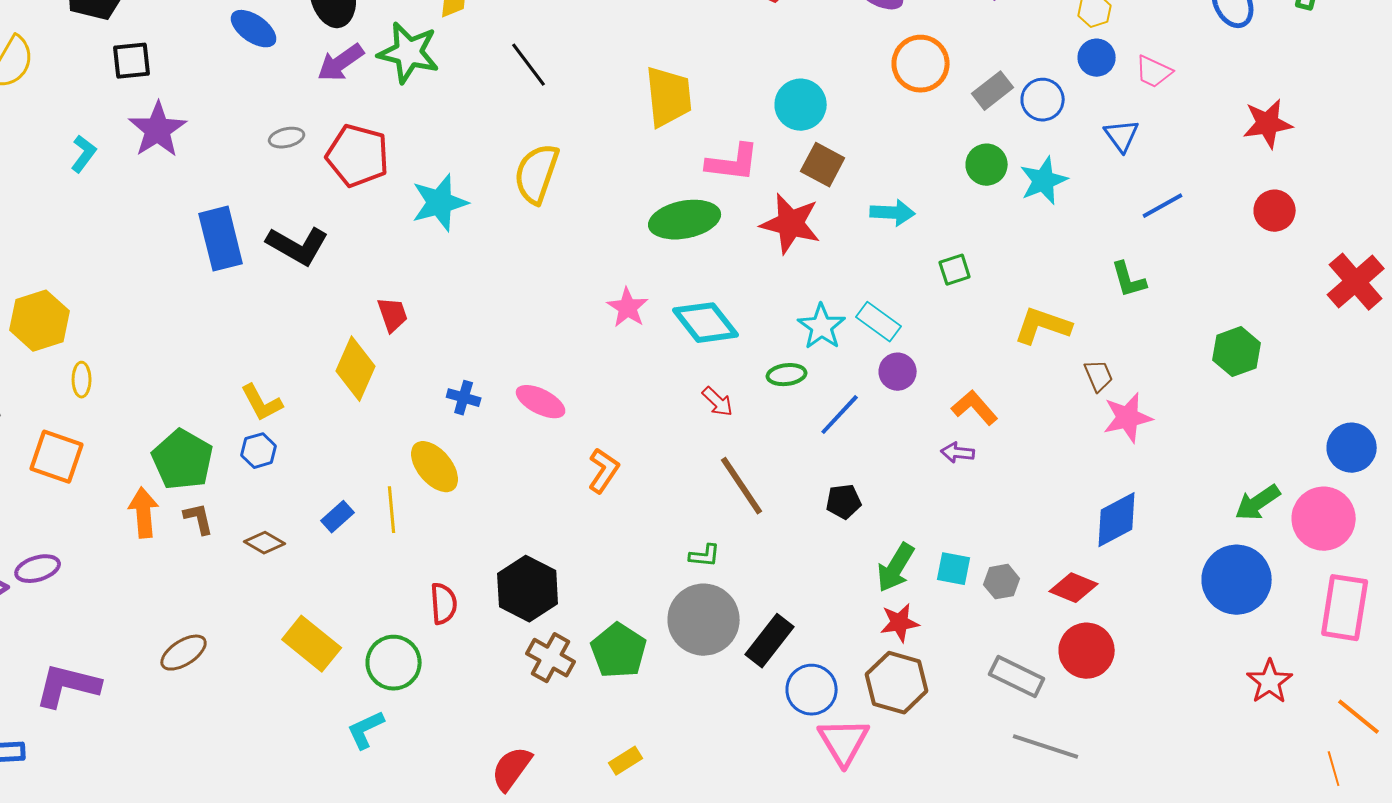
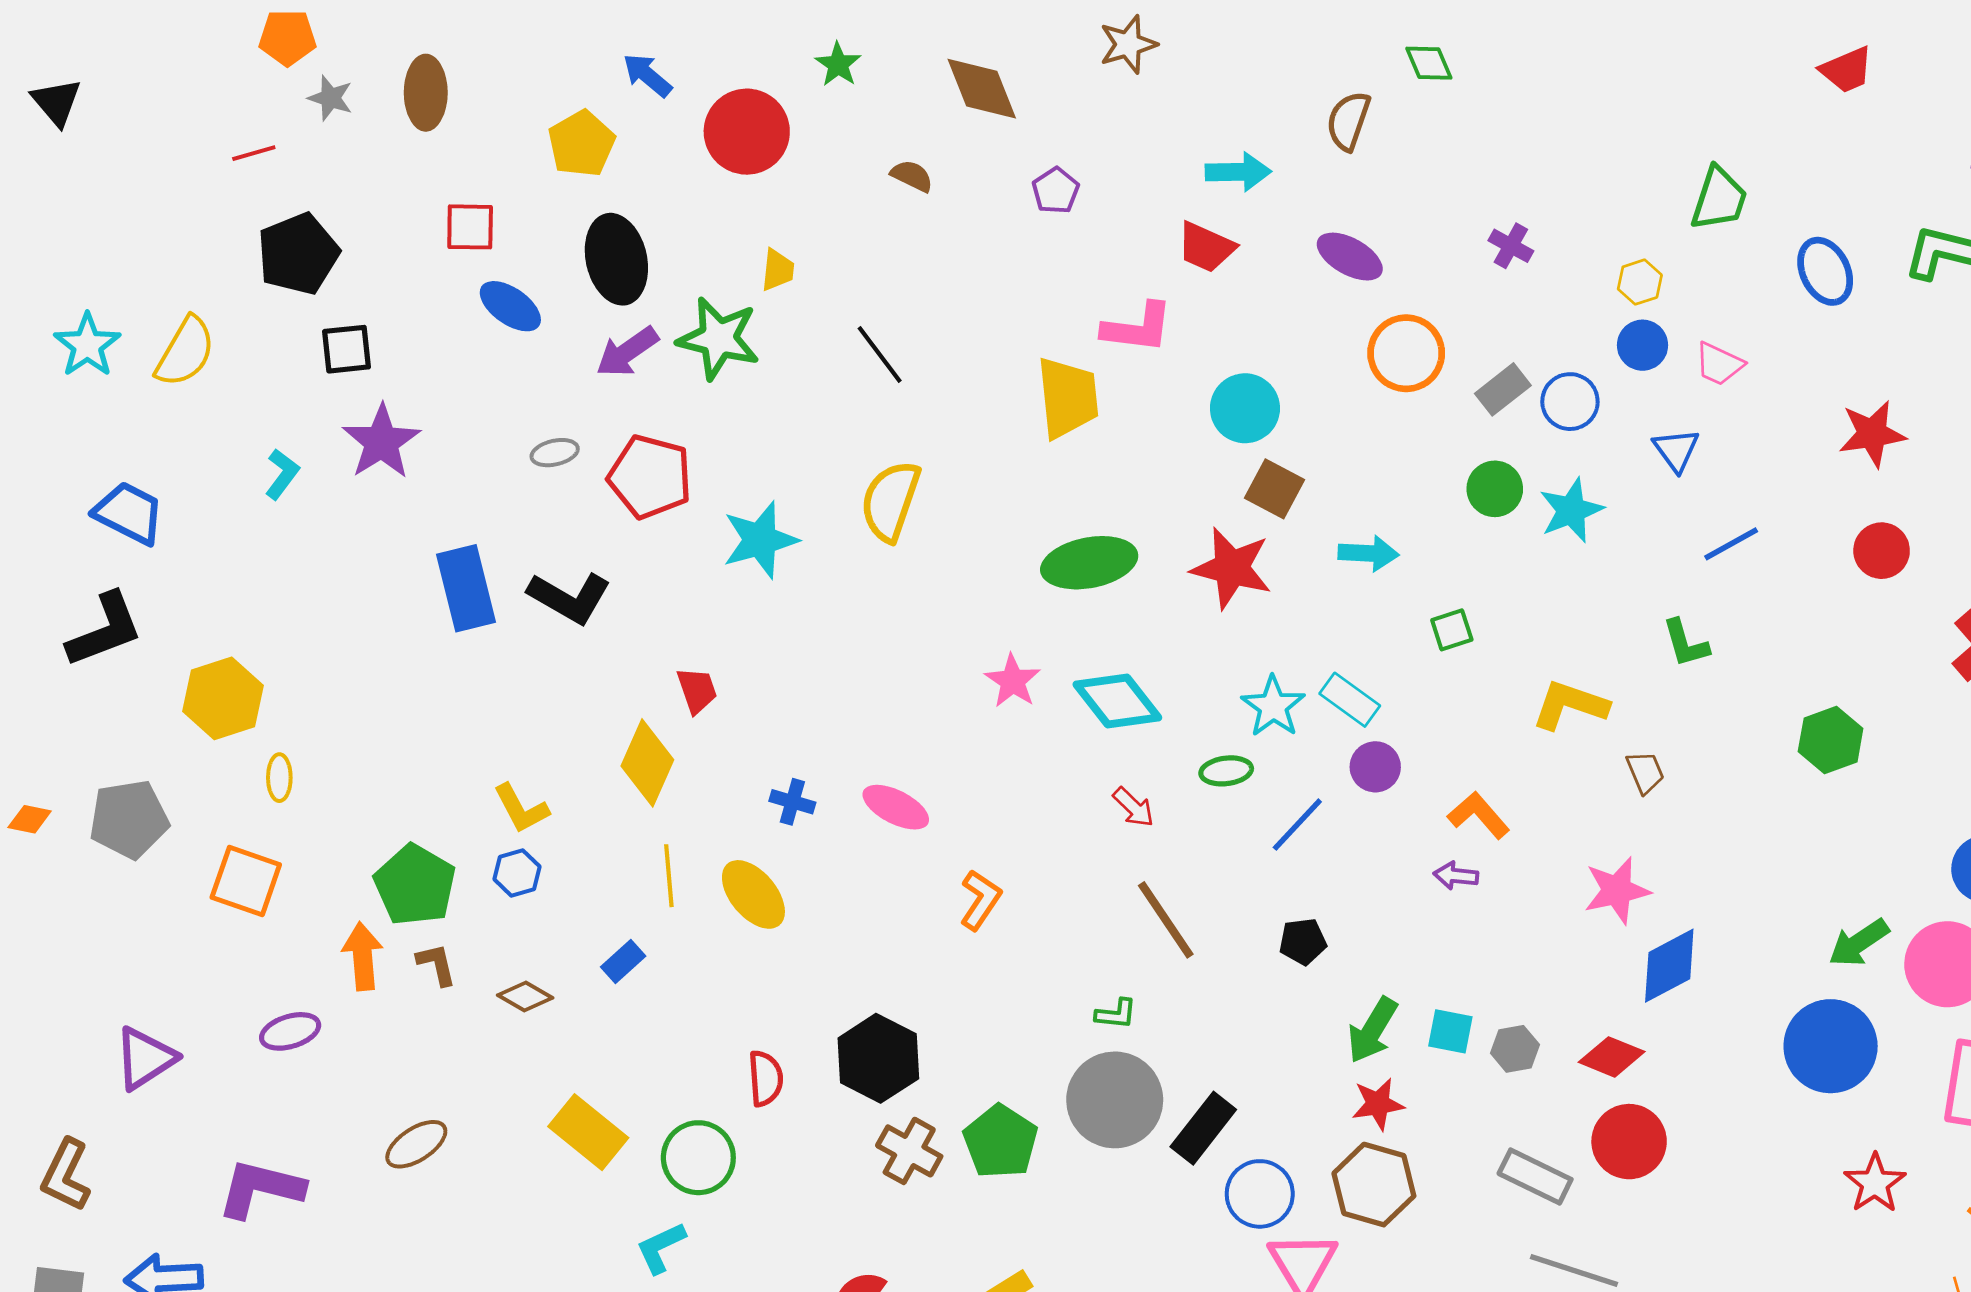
pink L-shape: (733, 163) -> (1138, 328), moved
pink star: (1128, 418) -> (1617, 890), moved
yellow line: (392, 510) -> (669, 876), moved
purple ellipse: (38, 569) -> (290, 1031), moved

